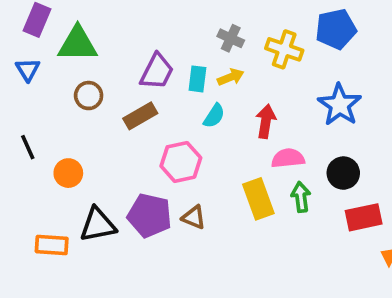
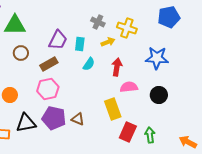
blue pentagon: (336, 29) -> (169, 17), moved
yellow arrow: (231, 77) -> (108, 42), moved
blue star: (340, 105) -> (157, 58), turned -30
pink hexagon: (181, 162) -> (48, 89), moved
green arrow: (301, 197) -> (150, 135), moved
red rectangle: (364, 217) -> (128, 132), moved, turned -54

